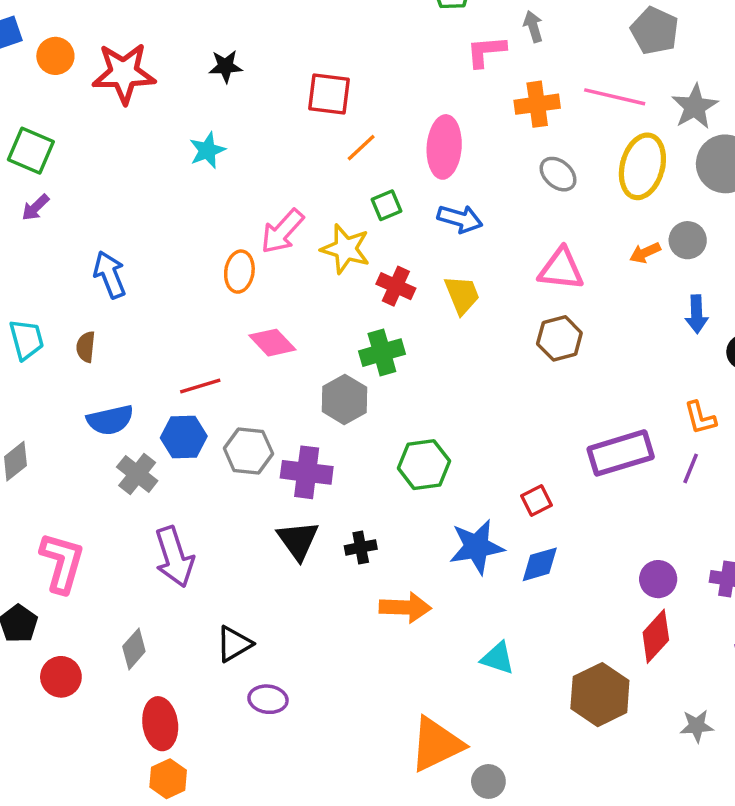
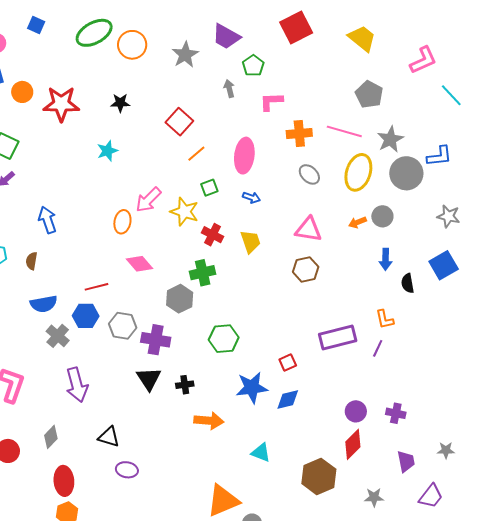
gray arrow: (533, 27) -> (229, 89), moved
red square: (329, 94) -> (179, 122), turned 32
blue arrow: (460, 219) -> (251, 198), size x0.7
black triangle: (234, 644) -> (109, 437), turned 45

